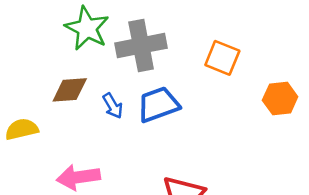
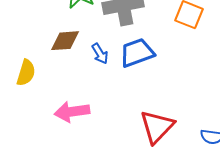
yellow semicircle: (22, 129) -> (26, 73), turned 120

